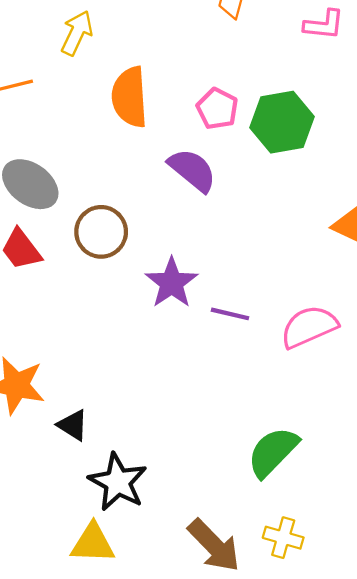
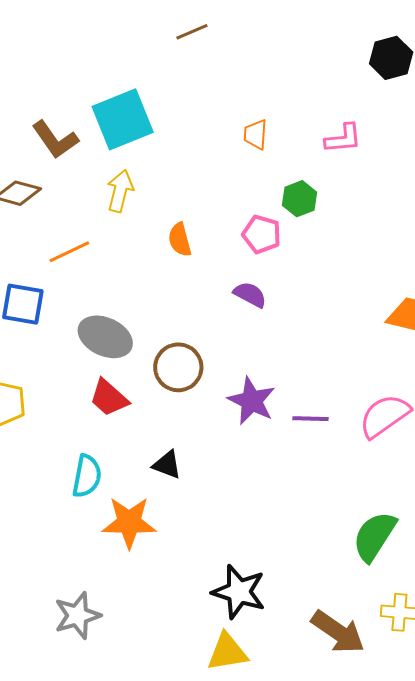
orange semicircle: (130, 97) -> (180, 240), size x0.6
green hexagon: (282, 122) -> (300, 199), moved, size x0.6
purple semicircle: (192, 170) -> (250, 295), size x0.7
black triangle: (73, 425) -> (167, 465), moved

